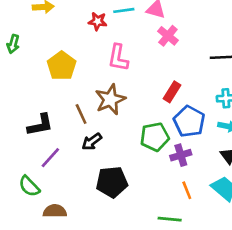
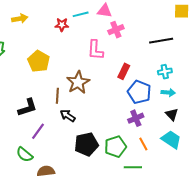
pink cross: (168, 36) -> (116, 30), turned 35
pink L-shape: (118, 58) -> (95, 50), moved
brown line: (81, 114) -> (57, 96), turned 35
green pentagon: (155, 137) -> (115, 147), moved
black arrow: (92, 142) -> (68, 116), turned 77

